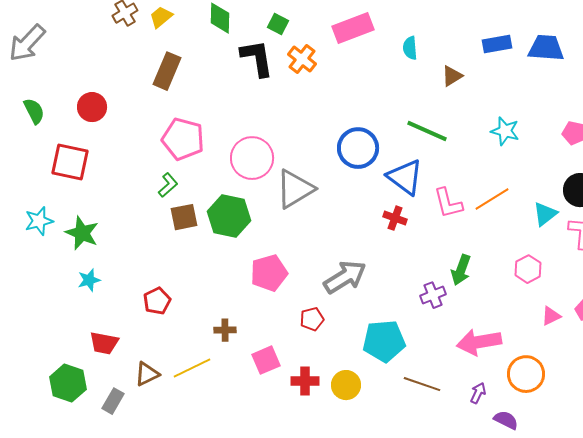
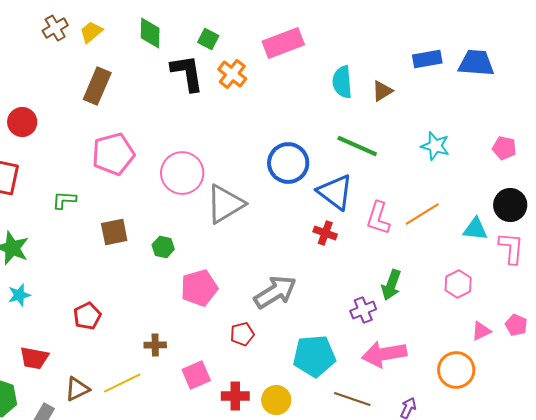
cyan semicircle: (410, 48) -> (342, 82), moved, size x1.4
pink pentagon: (183, 139) -> (113, 154), turned -30
green L-shape: (168, 185) -> (64, 200), moved, turned -135
pink L-shape: (448, 203) -> (378, 218), turned 32
cyan triangle: (545, 214) -> (475, 229), turned 44
green hexagon: (229, 216) -> (163, 247), moved, size x0.5
pink arrow: (479, 342) -> (384, 354), moved
orange circle: (526, 374) -> (456, 370), moved

